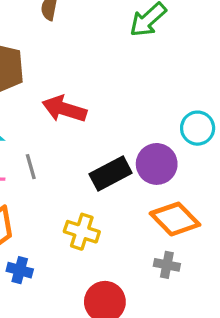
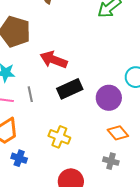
black rectangle: (111, 174) -> (70, 89), moved
orange diamond: (175, 219) -> (118, 133), size x0.7

